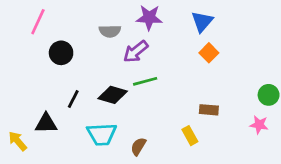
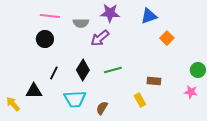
pink line: (38, 22) -> (50, 16), moved, turned 72
blue triangle: (202, 22) -> (149, 16), turned 30
orange square: (209, 53) -> (167, 38), moved
green line: (145, 81) -> (113, 70), moved
black diamond: (113, 95) -> (83, 70), turned -75

